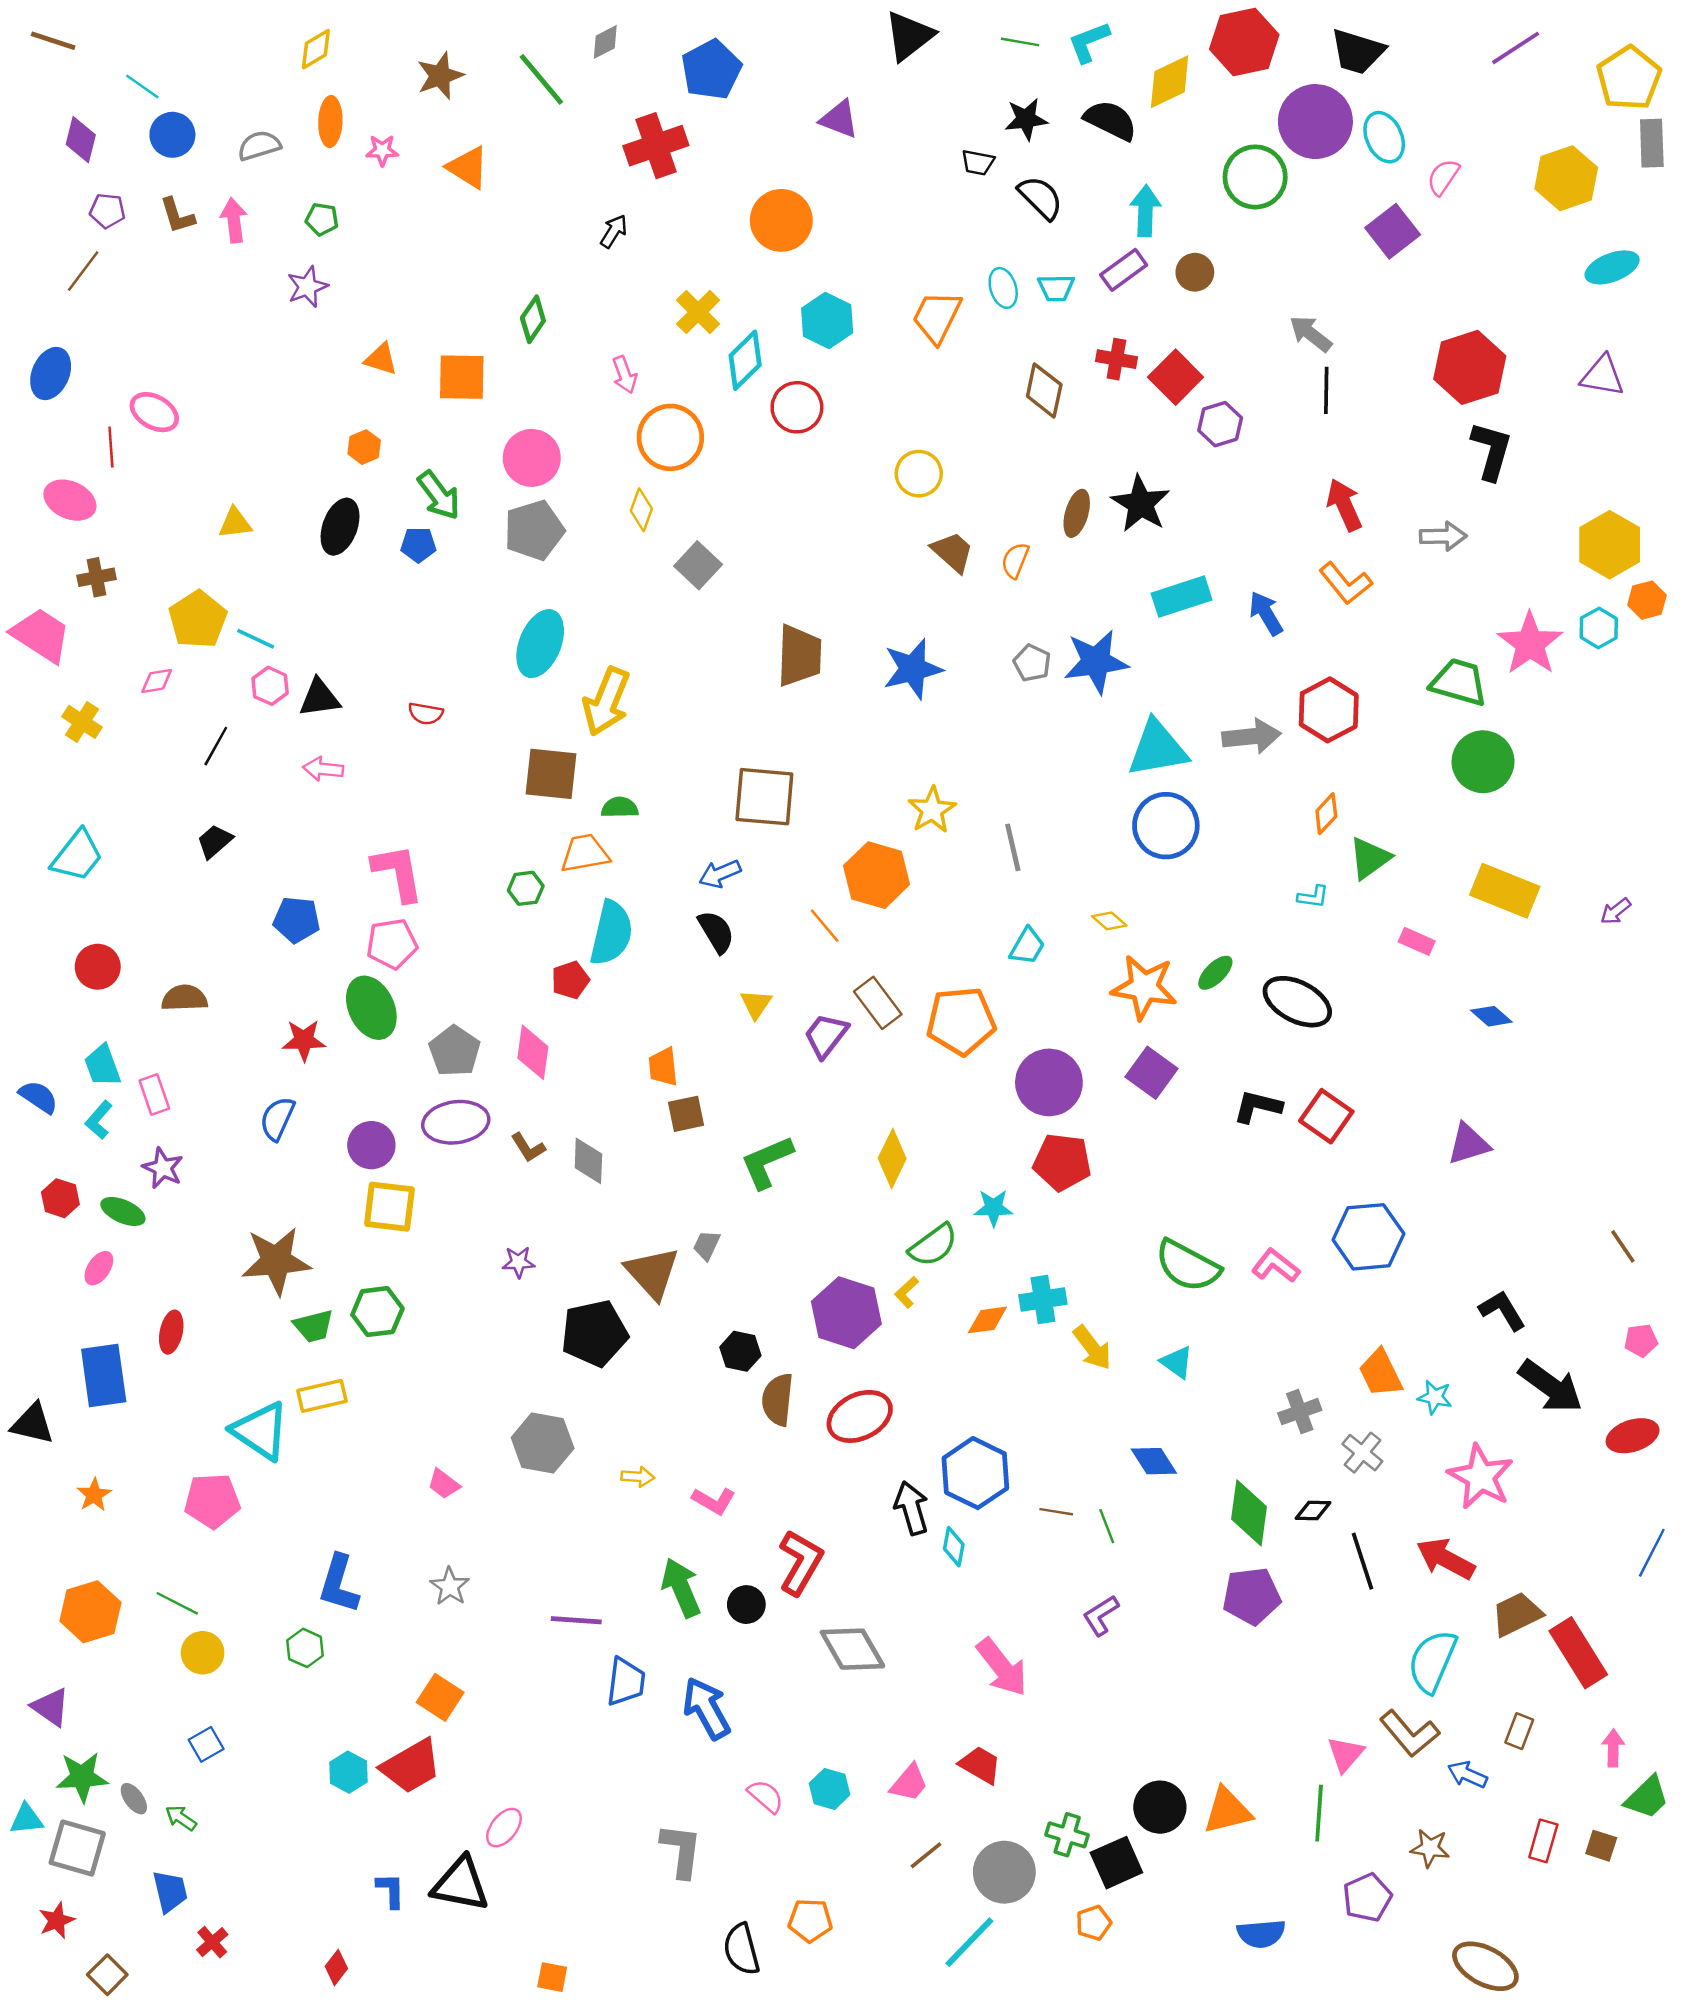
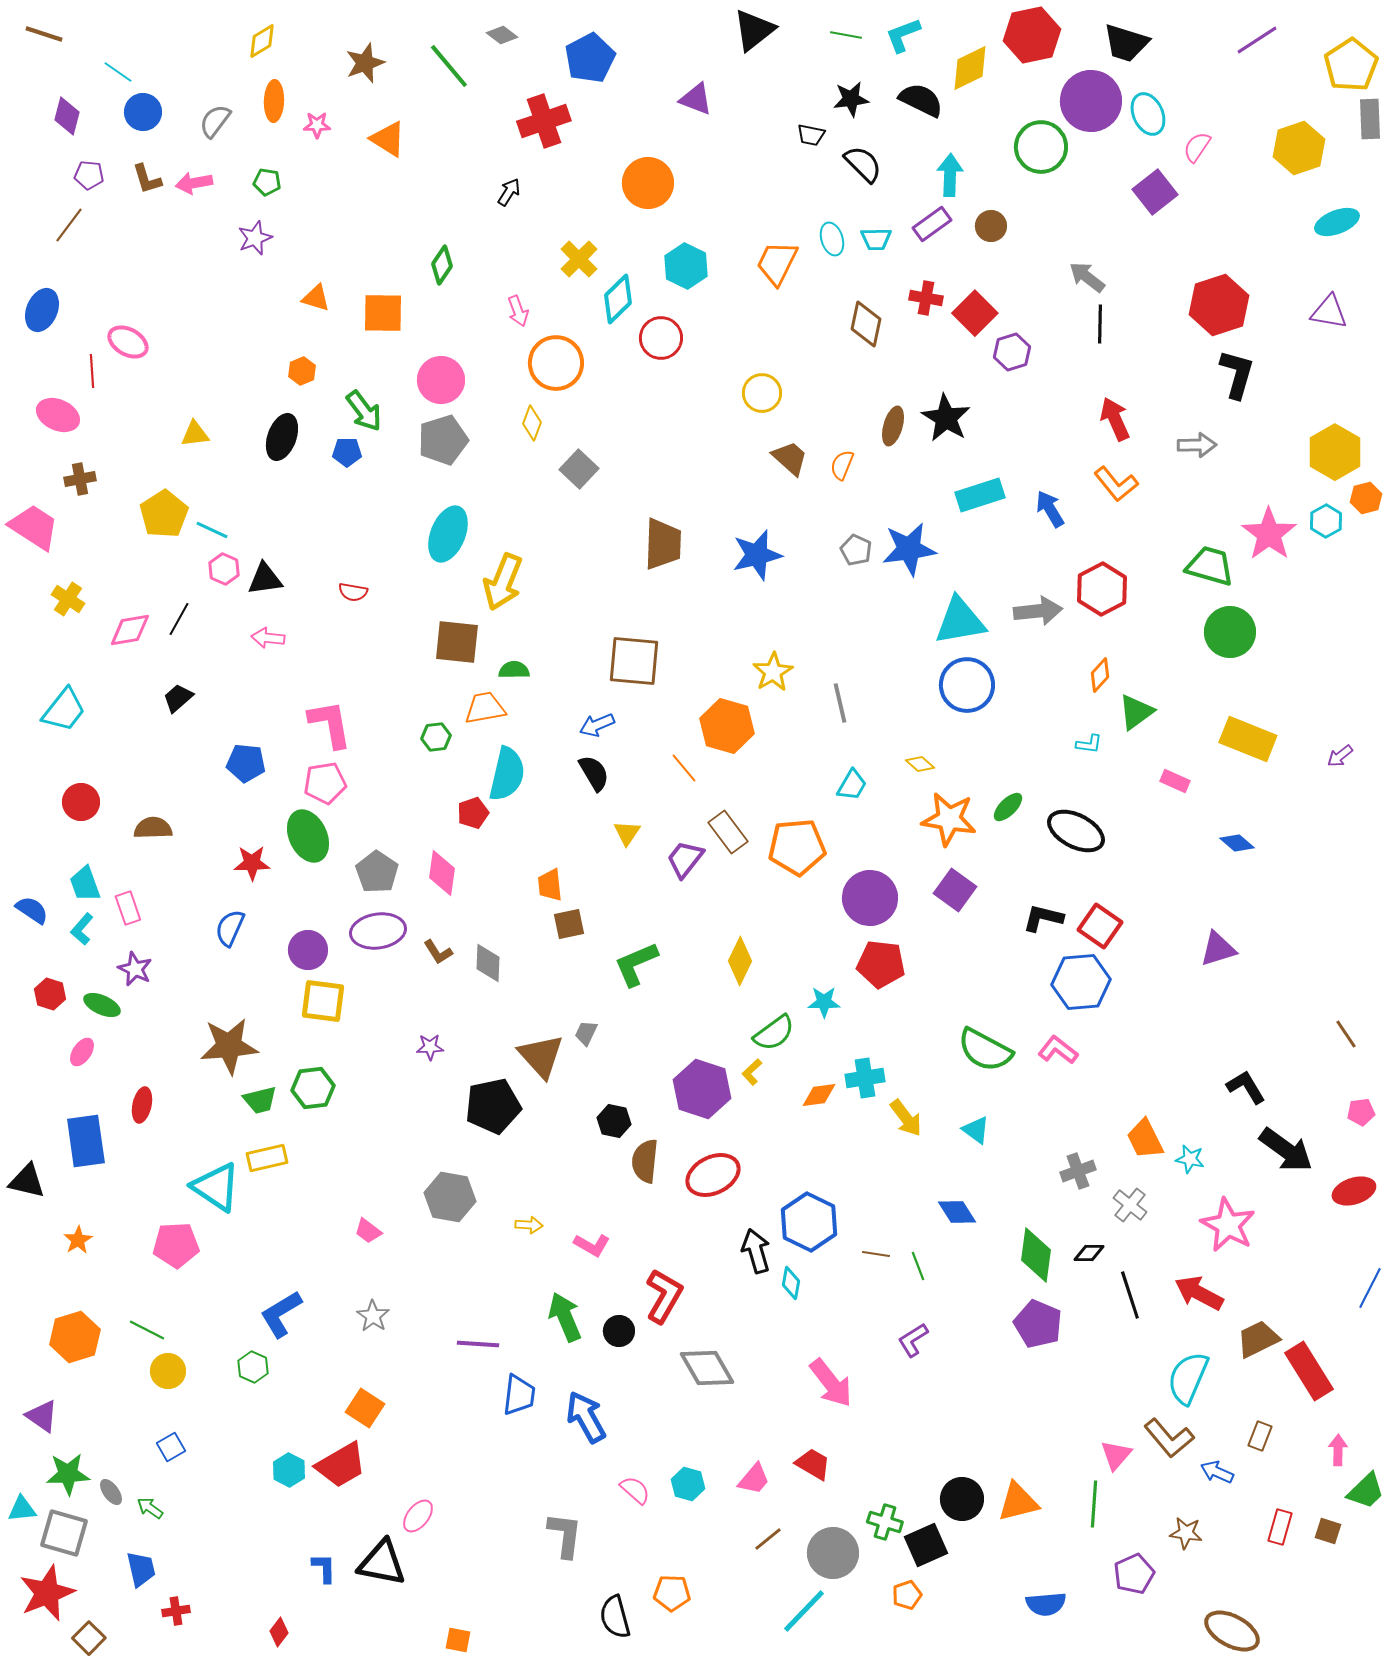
gray diamond: (605, 42) -> (502, 35), turned 64
gray semicircle: (259, 146) -> (215, 121), turned -36
pink arrow: (234, 220) -> (194, 183), turned -93
pink diamond: (157, 681) -> (130, 630), moved, size x1.5
blue hexagon: (1368, 1237) -> (1081, 982), moved
blue L-shape: (339, 1584) -> (281, 1314), turned 42
purple pentagon: (1252, 1596) -> (1038, 1324), turned 30
red star: (57, 1920) -> (47, 1593), size x1.8
red cross: (212, 1942) -> (176, 1611), turned 32

